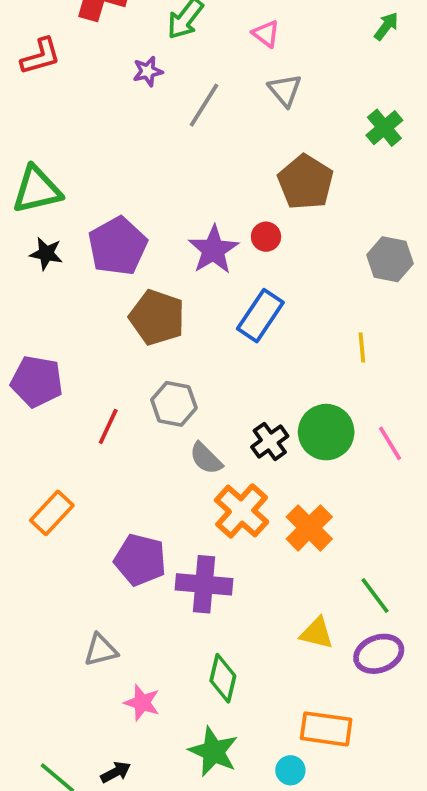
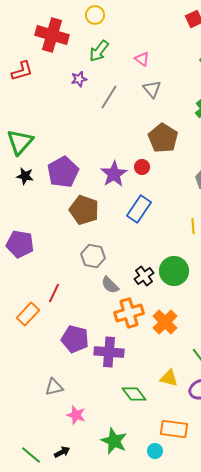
green triangle: (37, 190) -> (20, 142), turned -36
red line: (108, 426) -> (54, 293), moved
orange cross: (242, 511) -> (129, 313), turned 32
green diamond: (223, 678) -> (134, 394), moved, turned -50

